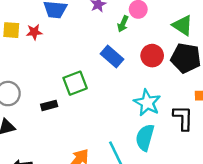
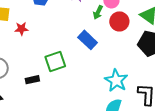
red star: (34, 32) -> (21, 29), moved
red circle: (152, 56) -> (119, 21), moved

